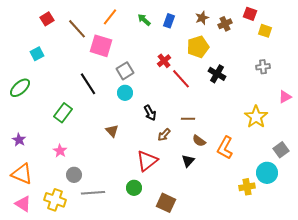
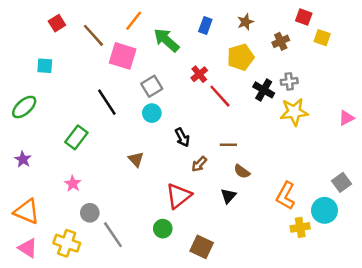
green arrow: (144, 20) -> (166, 40), moved, size x1.6
brown cross: (225, 24) -> (281, 41), moved
cyan square: (37, 54) -> (45, 66), turned 32
gray cross: (263, 67) -> (289, 81), moved
yellow star: (256, 117) -> (294, 112), moved, turned 30
purple star: (19, 140) -> (23, 159), moved
orange L-shape: (225, 148) -> (286, 196), moved
gray line: (93, 193) -> (113, 235), turned 60

